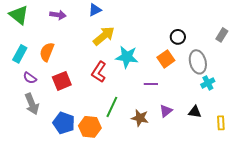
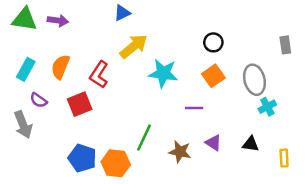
green triangle: (19, 15) -> (24, 19), turned -30
purple arrow: (58, 15) -> (58, 21), moved
gray rectangle: (222, 35) -> (285, 45), turned -40
black circle: (178, 37) -> (213, 42), moved
red L-shape: (99, 72) -> (99, 75), moved
gray arrow: (32, 104) -> (23, 125), moved
purple triangle: (166, 111) -> (213, 143), turned -48

